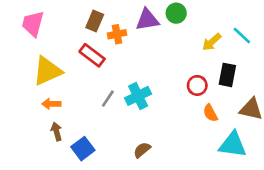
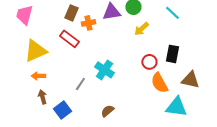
cyan line: (242, 36) -> (172, 13), moved
yellow arrow: (212, 42) -> (141, 29), moved
cyan cross: (138, 96) -> (104, 70), turned -30
gray line: (108, 99) -> (80, 84), moved
orange semicircle: (210, 113) -> (159, 83), size x1.5

